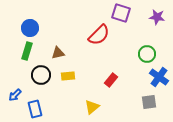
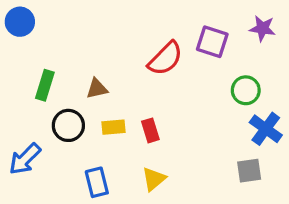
purple square: (121, 13) -> (212, 42), moved
blue circle: (30, 28) -> (20, 22), moved
red rectangle: (111, 80) -> (150, 130), moved, turned -56
blue arrow: (15, 95) -> (25, 159), size x1.5
blue rectangle: (35, 109) -> (97, 182), moved

